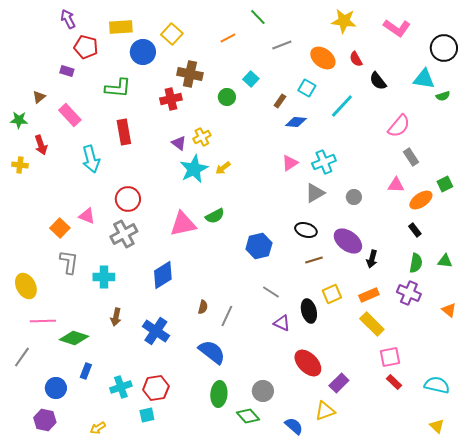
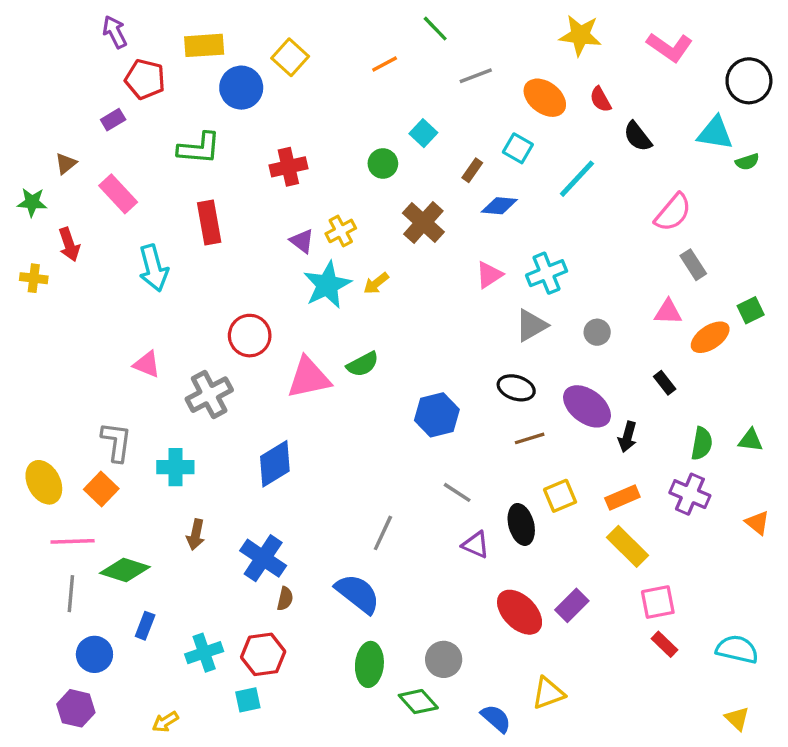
purple rectangle: (67, 71) -> (113, 120), turned -48
brown cross: (190, 74) -> (423, 223), moved, turned 30
red circle: (128, 199) -> (250, 336), moved
orange square: (60, 228) -> (101, 489), moved
black rectangle: (415, 230) -> (665, 383), moved
brown semicircle: (203, 307) -> (285, 599), moved
gray line: (22, 357) -> (71, 594), moved, turned -30
purple rectangle: (339, 383) -> (572, 605), moved

